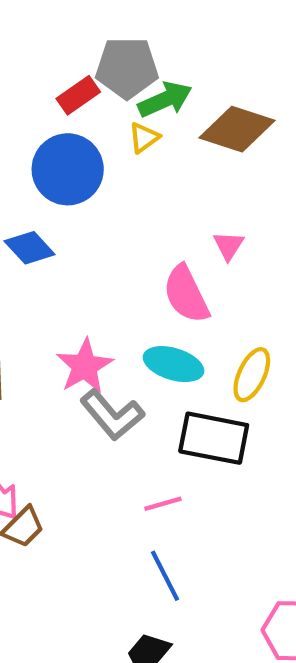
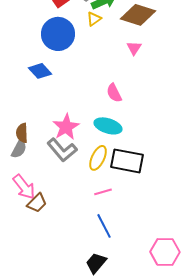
pink triangle: (229, 246) -> (134, 48), moved
pink semicircle: (186, 294) -> (114, 93), size x0.7
yellow ellipse: (252, 375) -> (98, 158), moved
gray L-shape: (112, 415) -> (62, 150), moved

